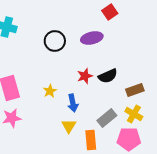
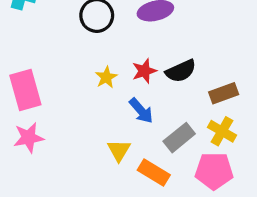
yellow star: (50, 91) -> (106, 77), moved
blue arrow: (73, 103) -> (141, 111), moved, turned -30
orange rectangle: (91, 140) -> (154, 172), turned -54

